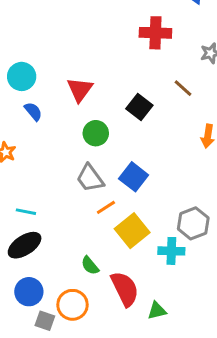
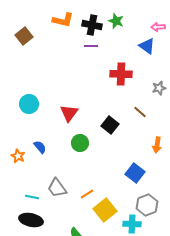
blue semicircle: (33, 111) -> (40, 147), moved
blue square: (134, 177) -> (135, 173), moved
gray trapezoid: (90, 178) -> (57, 188), moved
black ellipse: (25, 245) -> (31, 220), turned 45

